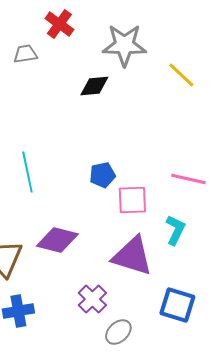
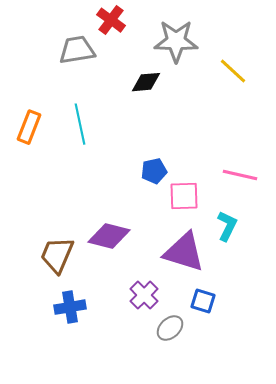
gray trapezoid: (25, 54) -> (77, 50), size x1.5
cyan line: (27, 172) -> (80, 124), moved
blue square: (177, 305) -> (203, 301), moved, size x0.7

